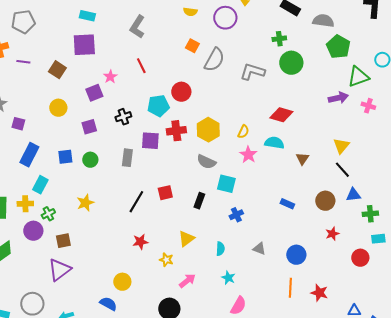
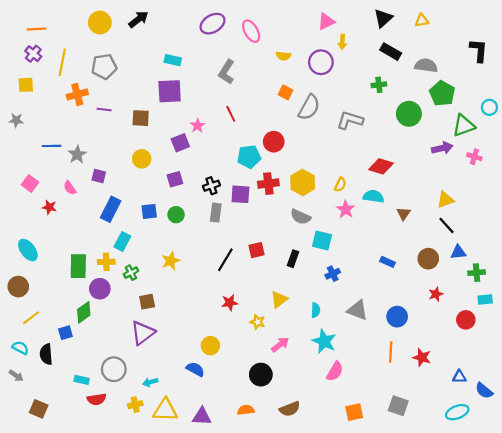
green circle: (291, 63) -> (409, 114), moved
brown square: (57, 70) -> (141, 118), turned -30
black cross: (123, 117) -> (211, 186), moved
yellow triangle: (341, 146) -> (445, 200), turned 30
purple circle: (33, 231) -> (100, 289), moved
gray triangle: (259, 249) -> (357, 310), size x1.5
cyan star: (228, 278) -> (324, 341), size x1.6

